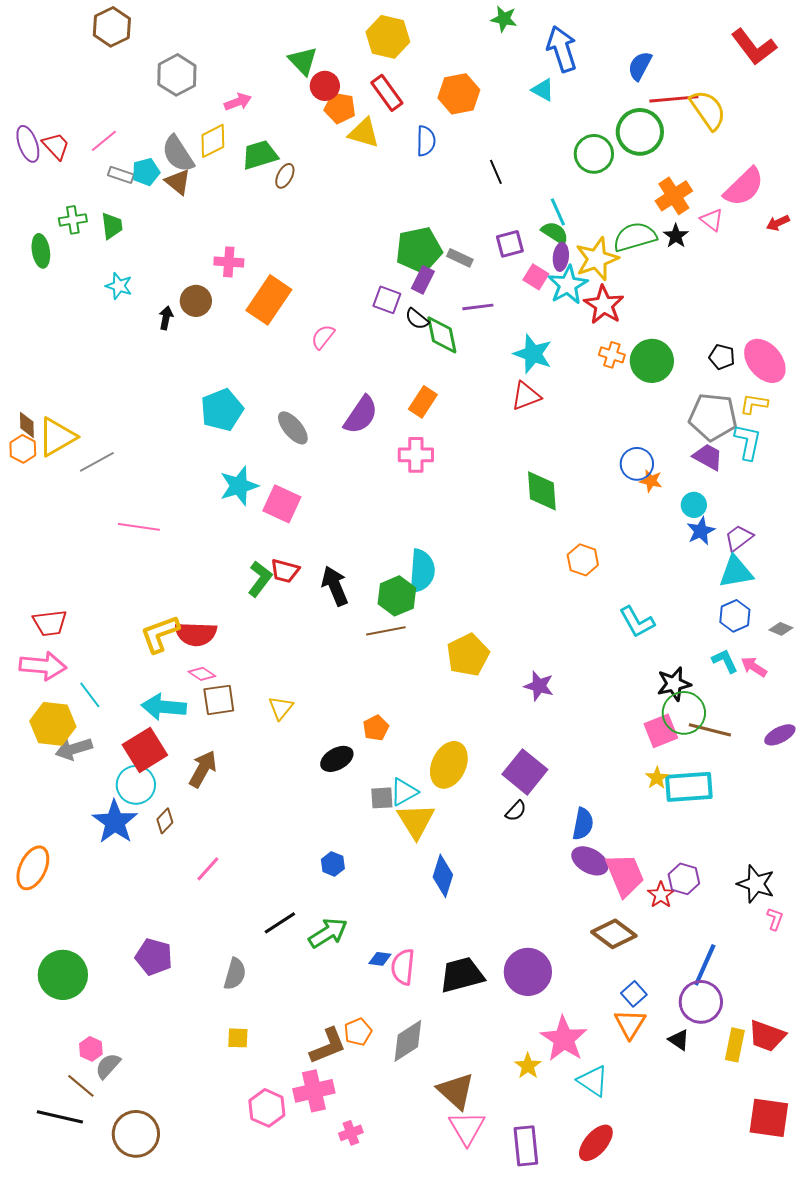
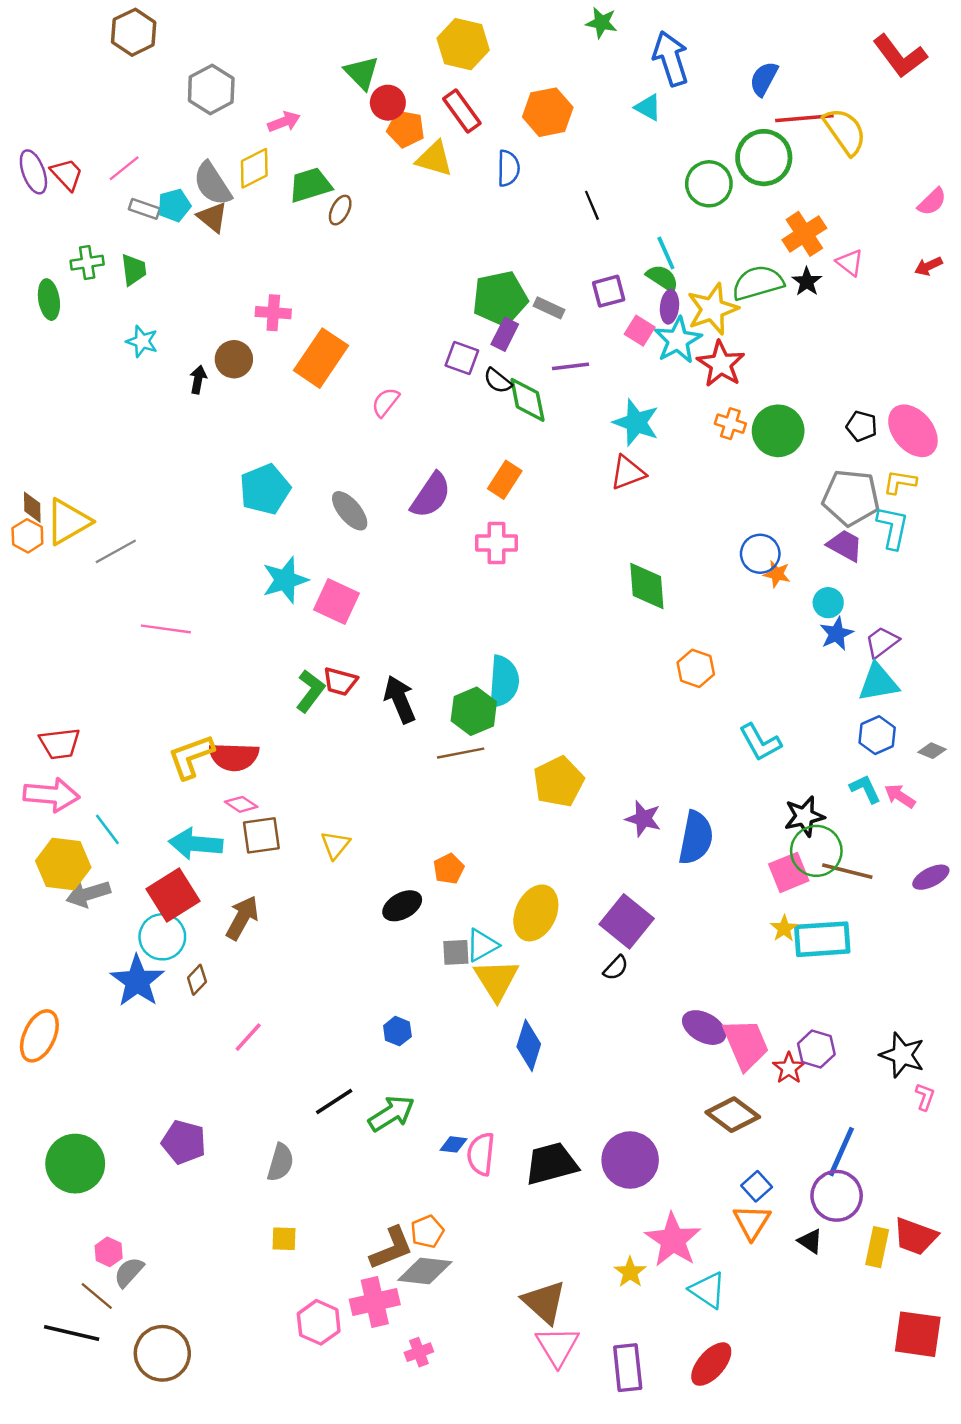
pink semicircle: (744, 187) -> (932, 202), moved, size x0.6
blue semicircle: (583, 824) -> (696, 838), moved, size x1.4
gray diamond: (408, 1041) -> (425, 1271), moved, turned 39

